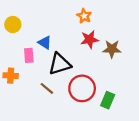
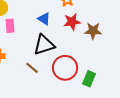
blue triangle: (45, 43) -> (44, 19), moved
pink rectangle: (29, 55) -> (10, 26), moved

